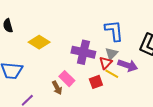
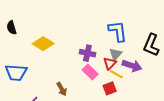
purple cross: (83, 52) -> (87, 53), size x0.7
pink rectangle: (67, 79) -> (90, 72), moved
red square: (96, 82) -> (110, 88), moved

